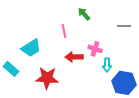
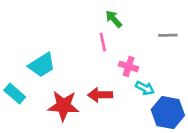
pink line: (64, 31) -> (103, 42), moved
red arrow: (74, 57) -> (100, 95), moved
cyan arrow: (107, 65) -> (145, 88), turned -64

